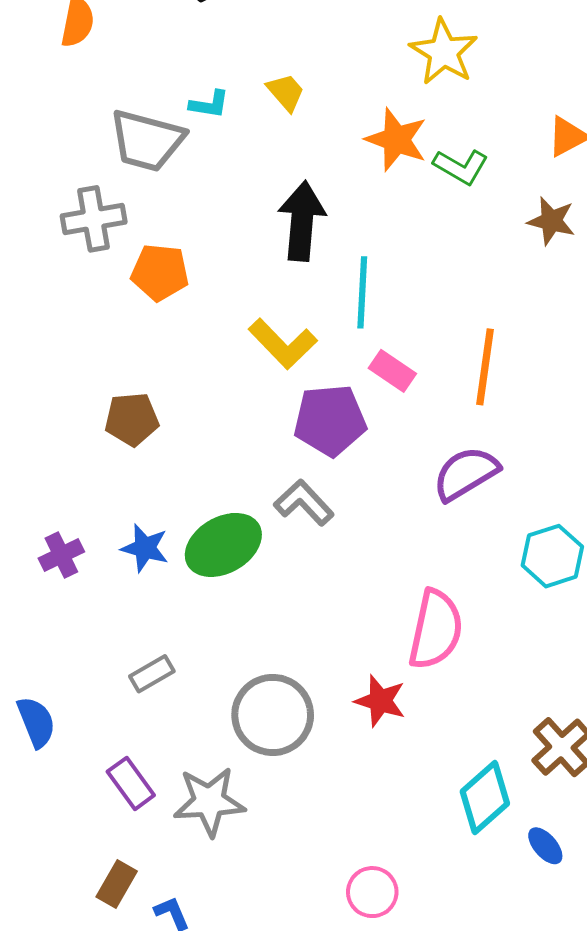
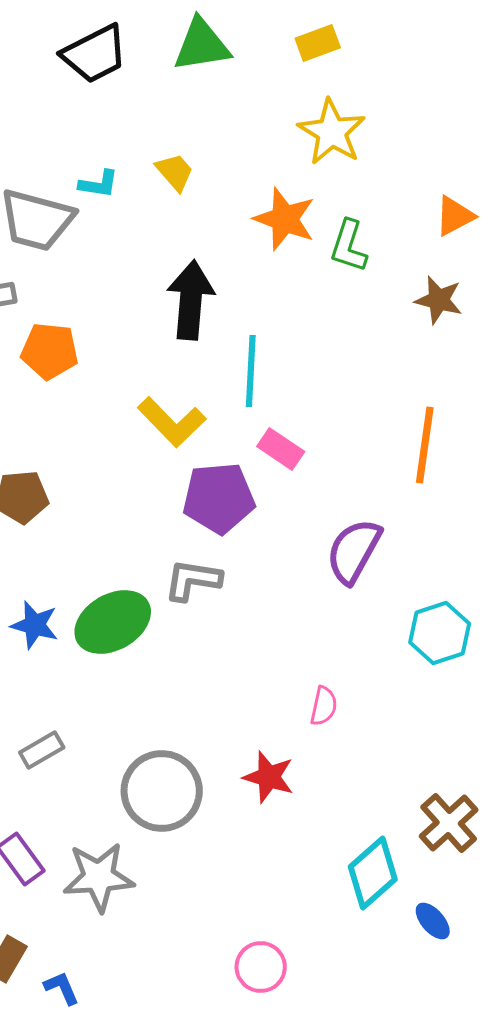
green L-shape: (461, 167) -> (349, 246), turned 78
orange line: (485, 367) -> (425, 445), moved
purple semicircle: (466, 474) -> (354, 551), turned -30
gray L-shape: (304, 503) -> (193, 580), turned -38
pink semicircle: (436, 629) -> (324, 706), size x0.5

